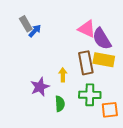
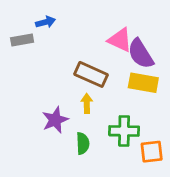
gray rectangle: (26, 24) -> (22, 40), moved, turned -70
blue arrow: (35, 31) -> (45, 22), moved, turned 32
brown rectangle: (86, 63) -> (91, 74), moved, turned -55

